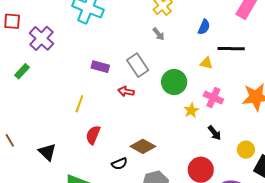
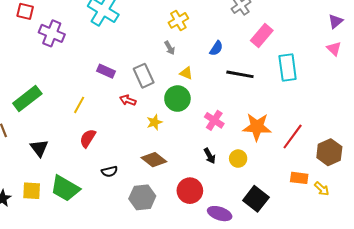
purple cross: (42, 38) -> (52, 33), turned -30
yellow triangle: (206, 63) -> (186, 73), moved
green rectangle: (22, 71) -> (27, 99), moved, size x1.8
yellow star: (191, 110) -> (154, 122), moved
brown diamond: (143, 146) -> (154, 160), moved
yellow circle: (246, 150) -> (238, 159), moved

